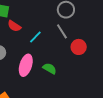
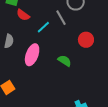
gray line: (62, 31) -> (61, 18), moved
green semicircle: (50, 68) -> (65, 61), moved

